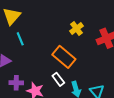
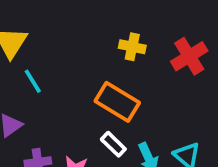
yellow cross: (76, 28) -> (132, 47), turned -32

